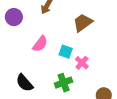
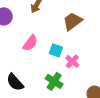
green cross: (64, 83) -> (54, 81), turned -36

